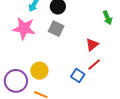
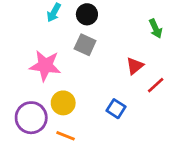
pink star: (24, 28) -> (45, 66), moved
red line: (94, 65) -> (156, 85), moved

